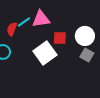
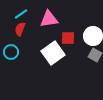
cyan line: (24, 22) -> (21, 14), moved

